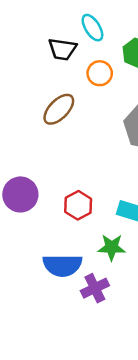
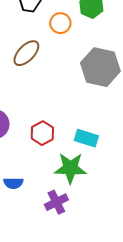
green star: (112, 247) -> (70, 168), size x1.4
blue semicircle: (62, 265) -> (13, 183), moved, size x0.6

